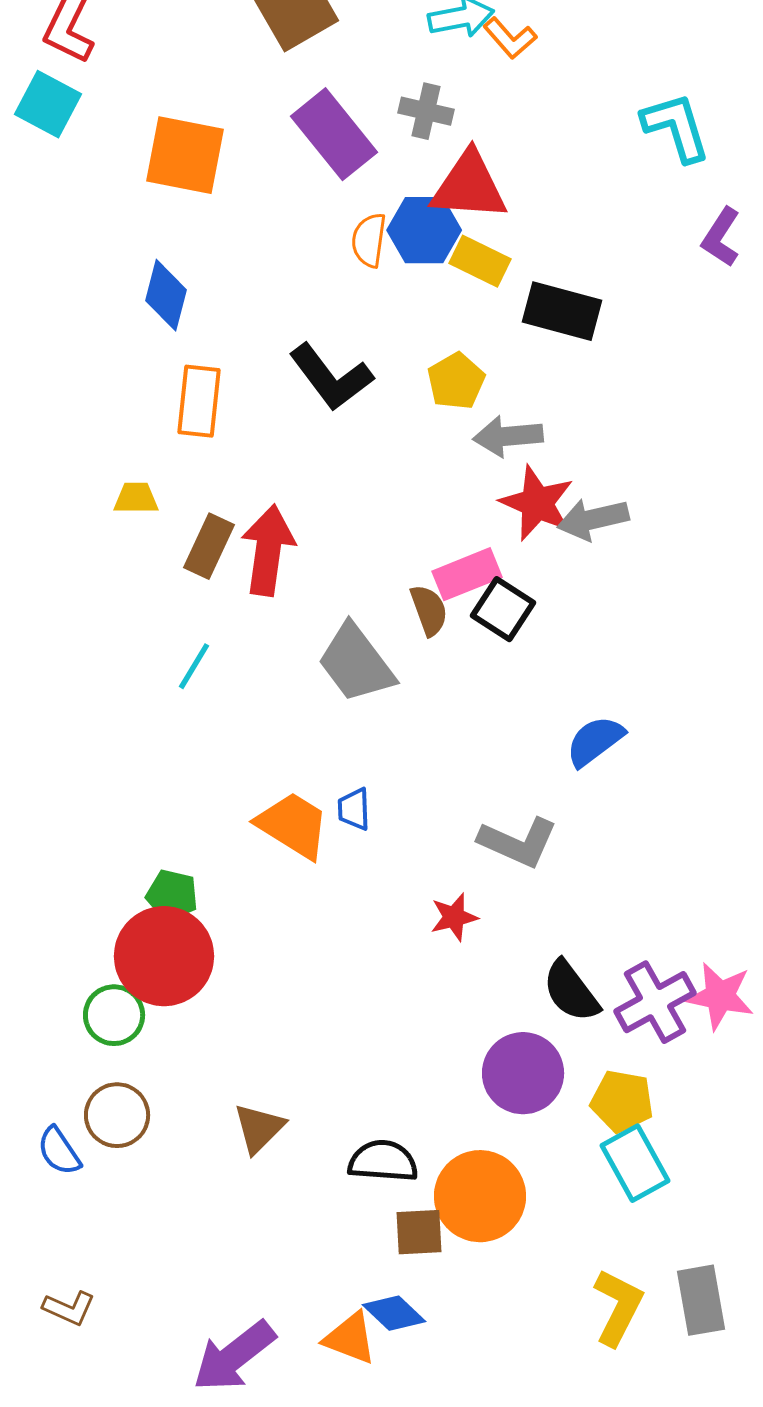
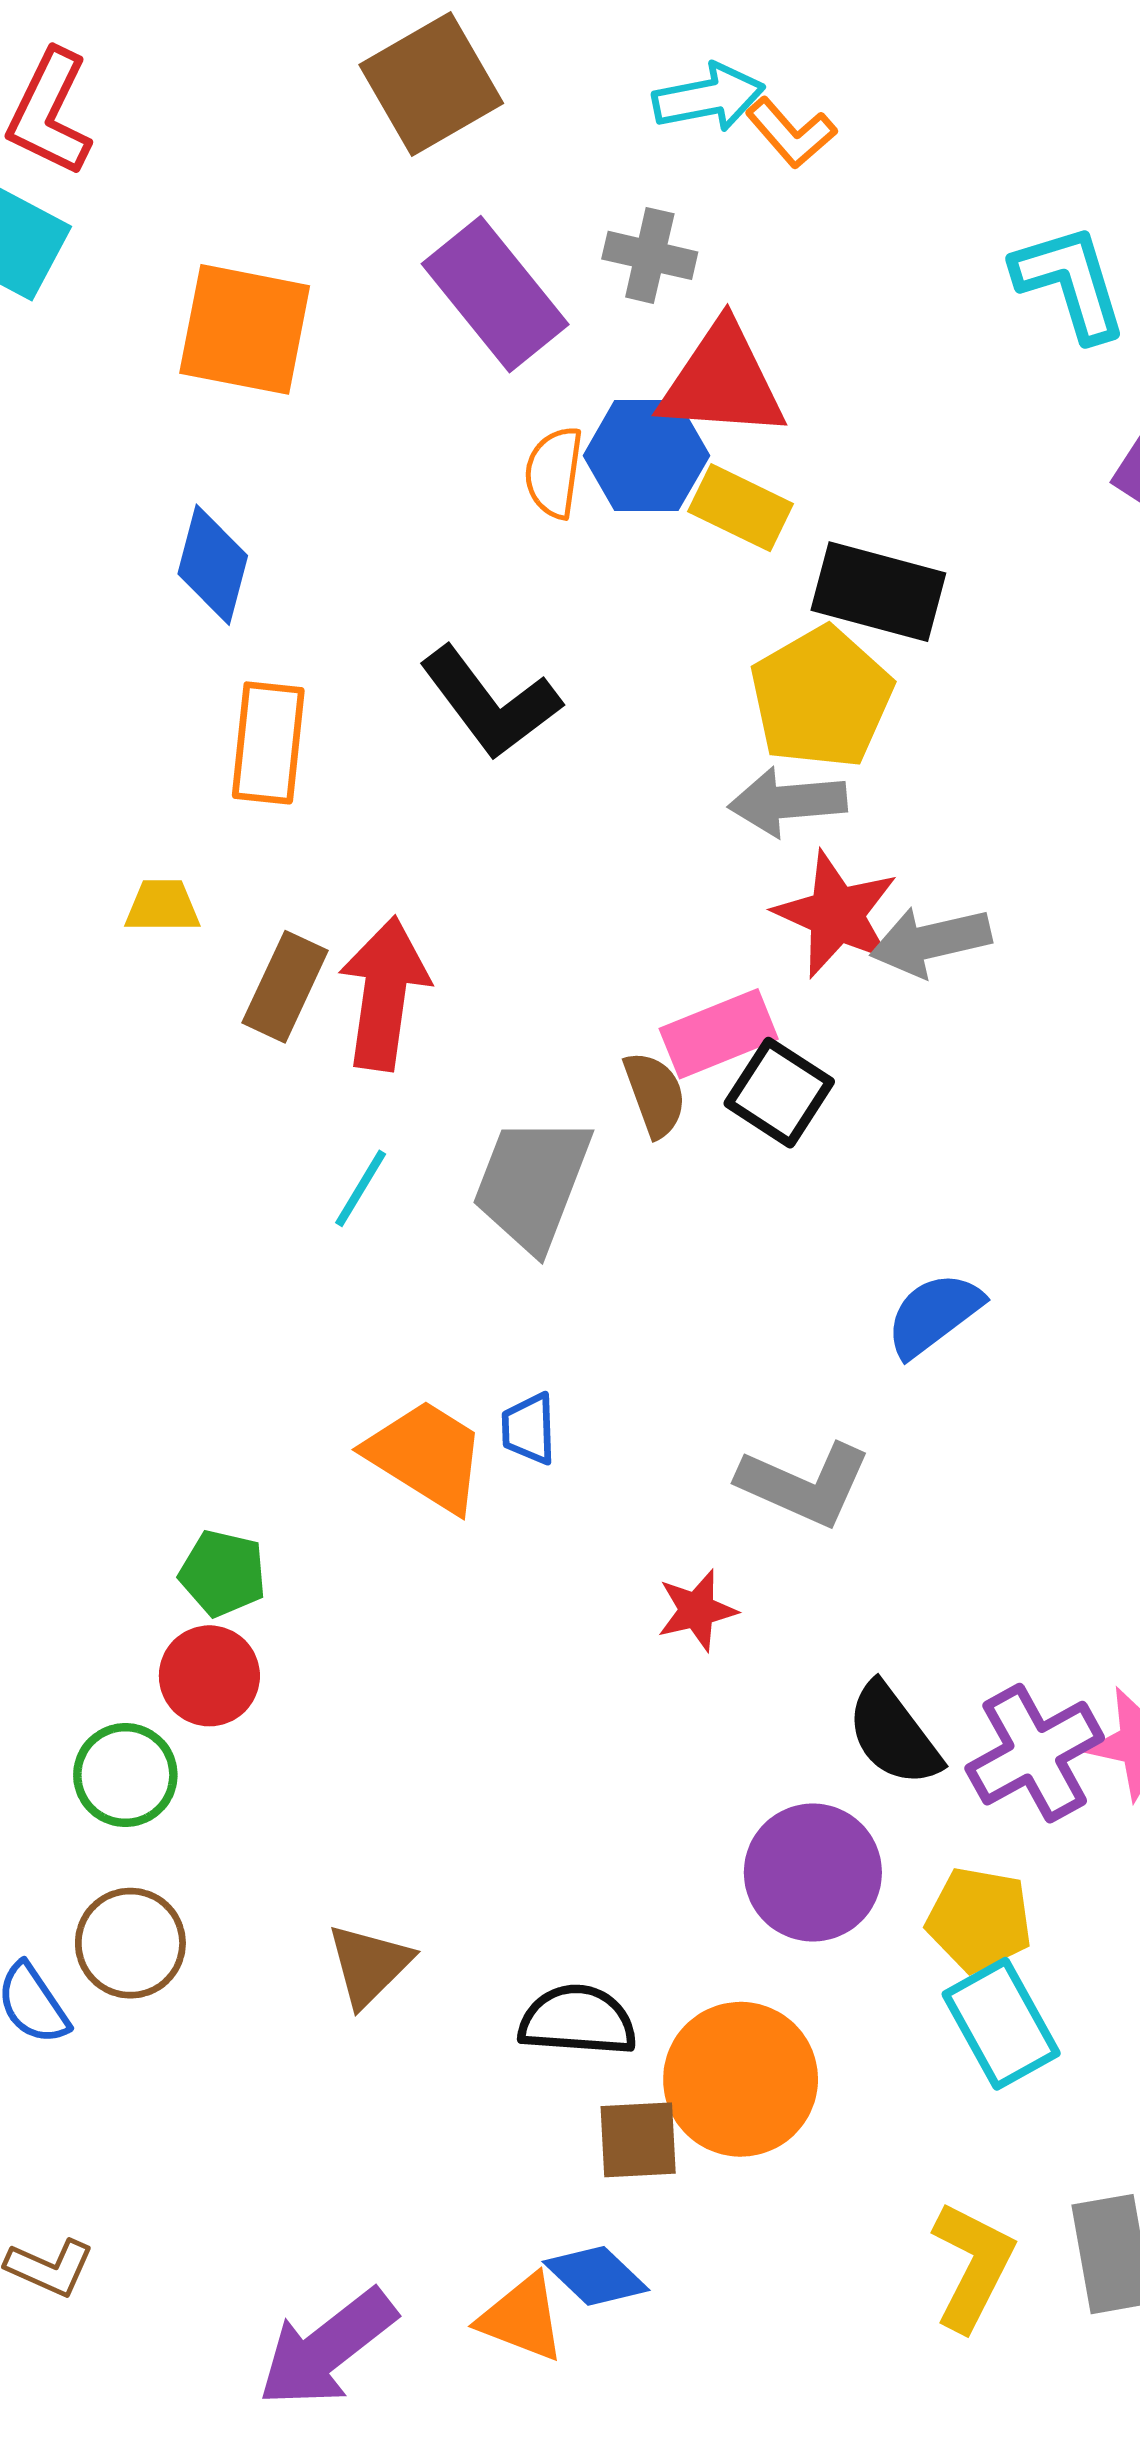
yellow pentagon: (456, 381) -> (821, 698), moved, size x1.5
gray trapezoid: (356, 663) -> (532, 1183), turned 58
cyan line: (194, 666) -> (361, 1188), moved
red circle: (164, 956) -> (209, 1676), size x0.6

